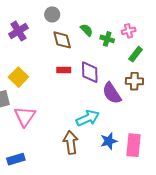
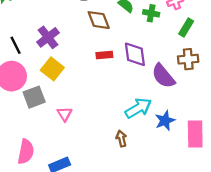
purple cross: (18, 31) -> (48, 37), moved
pink triangle: (25, 116) -> (65, 114), size x0.6
blue star: (109, 141) -> (165, 121), moved
brown arrow: (71, 142) -> (121, 139), size x0.6

